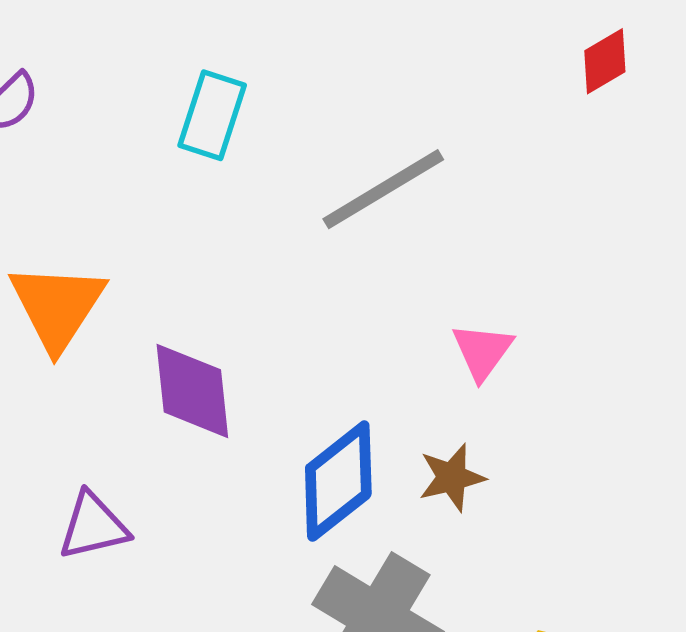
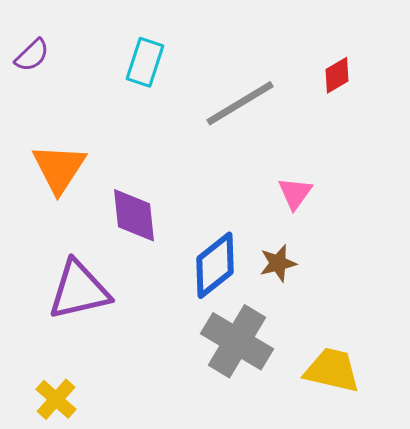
red diamond: (605, 61) -> (337, 75), moved
purple triangle: (93, 526) -> (79, 290), size x1.6

